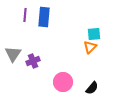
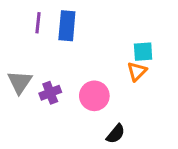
pink circle: (63, 82) -> (94, 96), moved
black semicircle: (92, 88) -> (116, 134), moved

